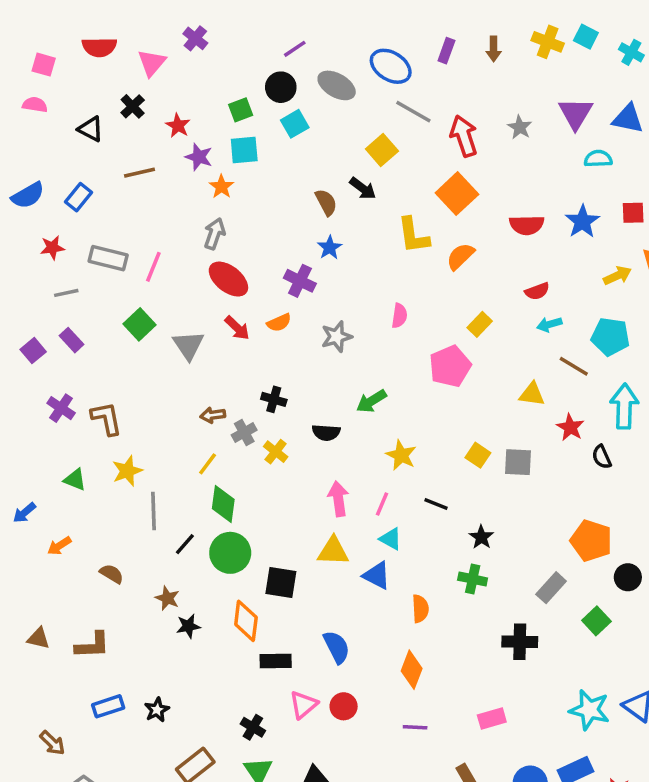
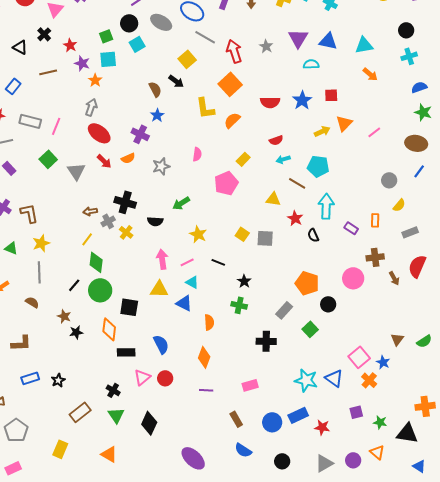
black cross: (274, 399) -> (125, 202), size x1.5
pink line: (382, 504) -> (187, 262), turned 40
gray line: (153, 511) -> (39, 272), moved

